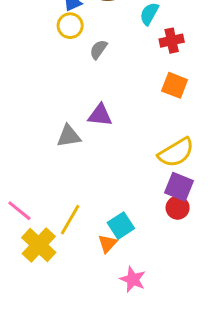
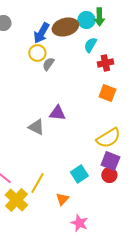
gray semicircle: (98, 50) -> (48, 64), moved
gray triangle: (69, 136) -> (36, 127), turned 36
cyan square: (121, 226) -> (79, 174), moved

